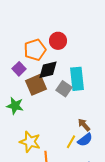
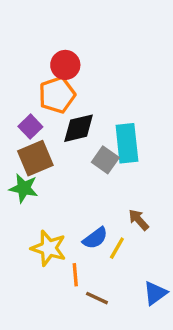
red circle: (58, 41) -> (65, 65), moved
brown square: (36, 85) -> (35, 158), moved
blue semicircle: (85, 140) -> (95, 238), moved

